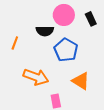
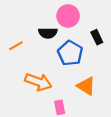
black rectangle: (91, 19) -> (97, 37), moved
orange line: (15, 43) -> (16, 46), turned 40

